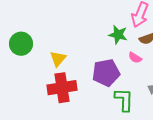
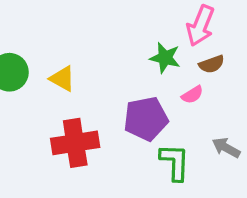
pink semicircle: (135, 58) -> (192, 95), turned -64
yellow triangle: (58, 59) -> (62, 79), moved, turned -42

